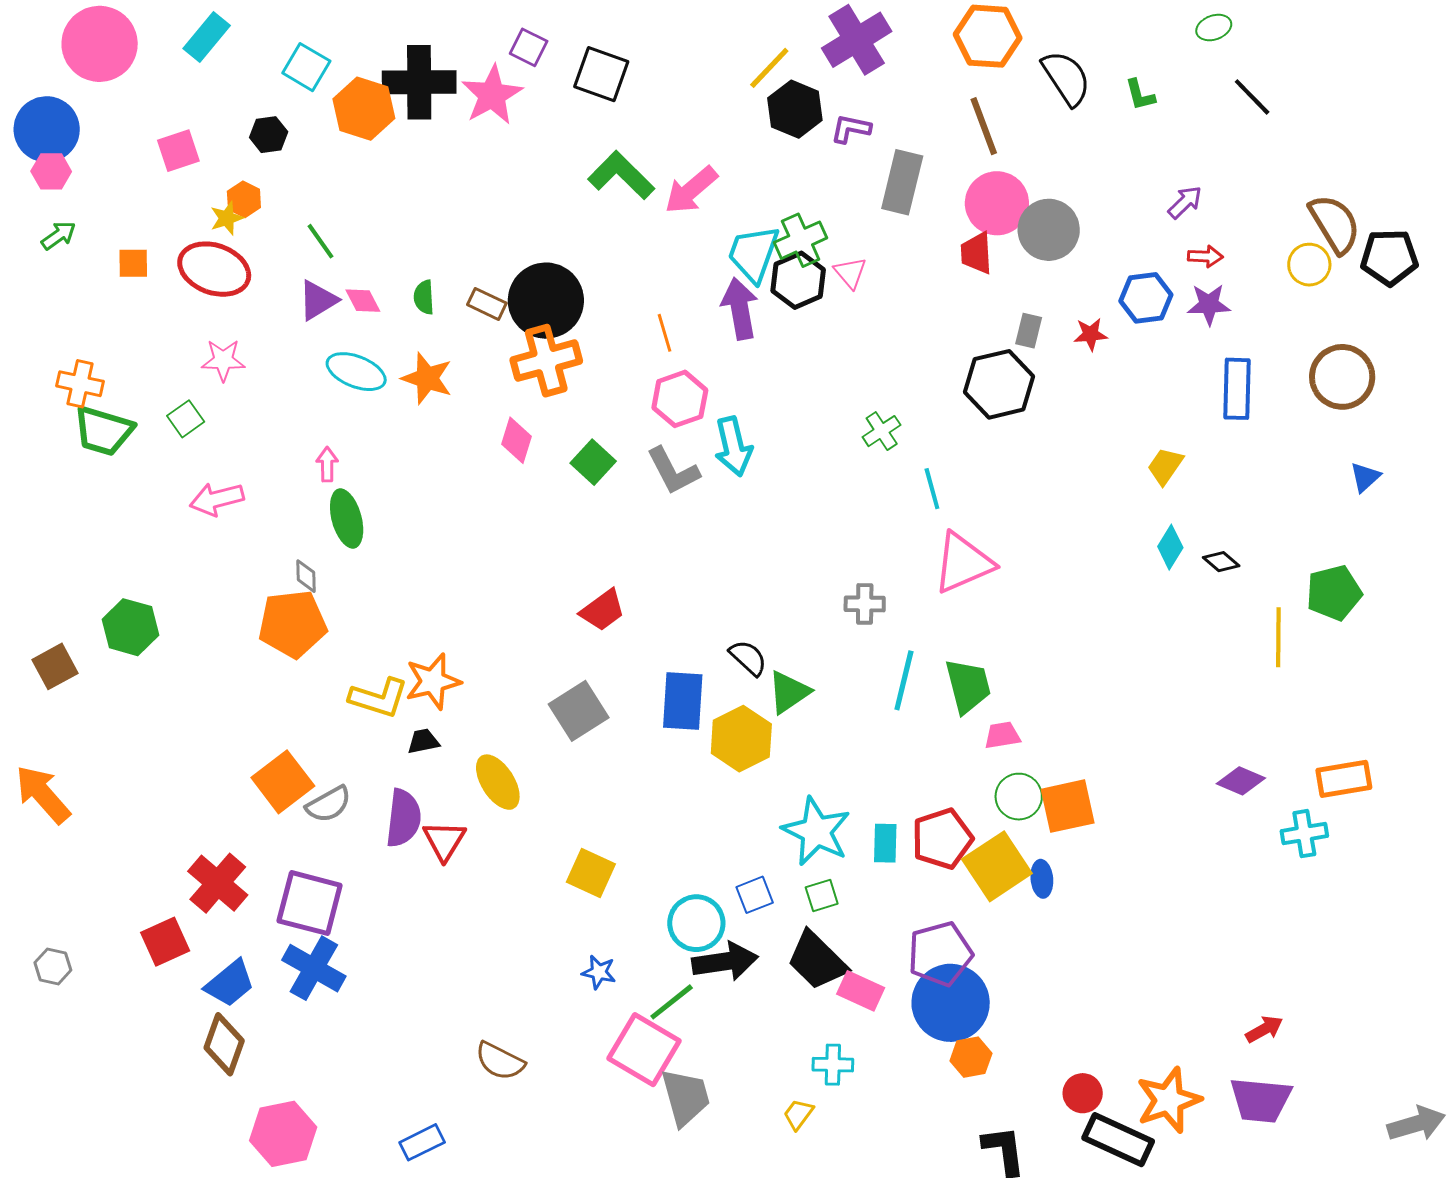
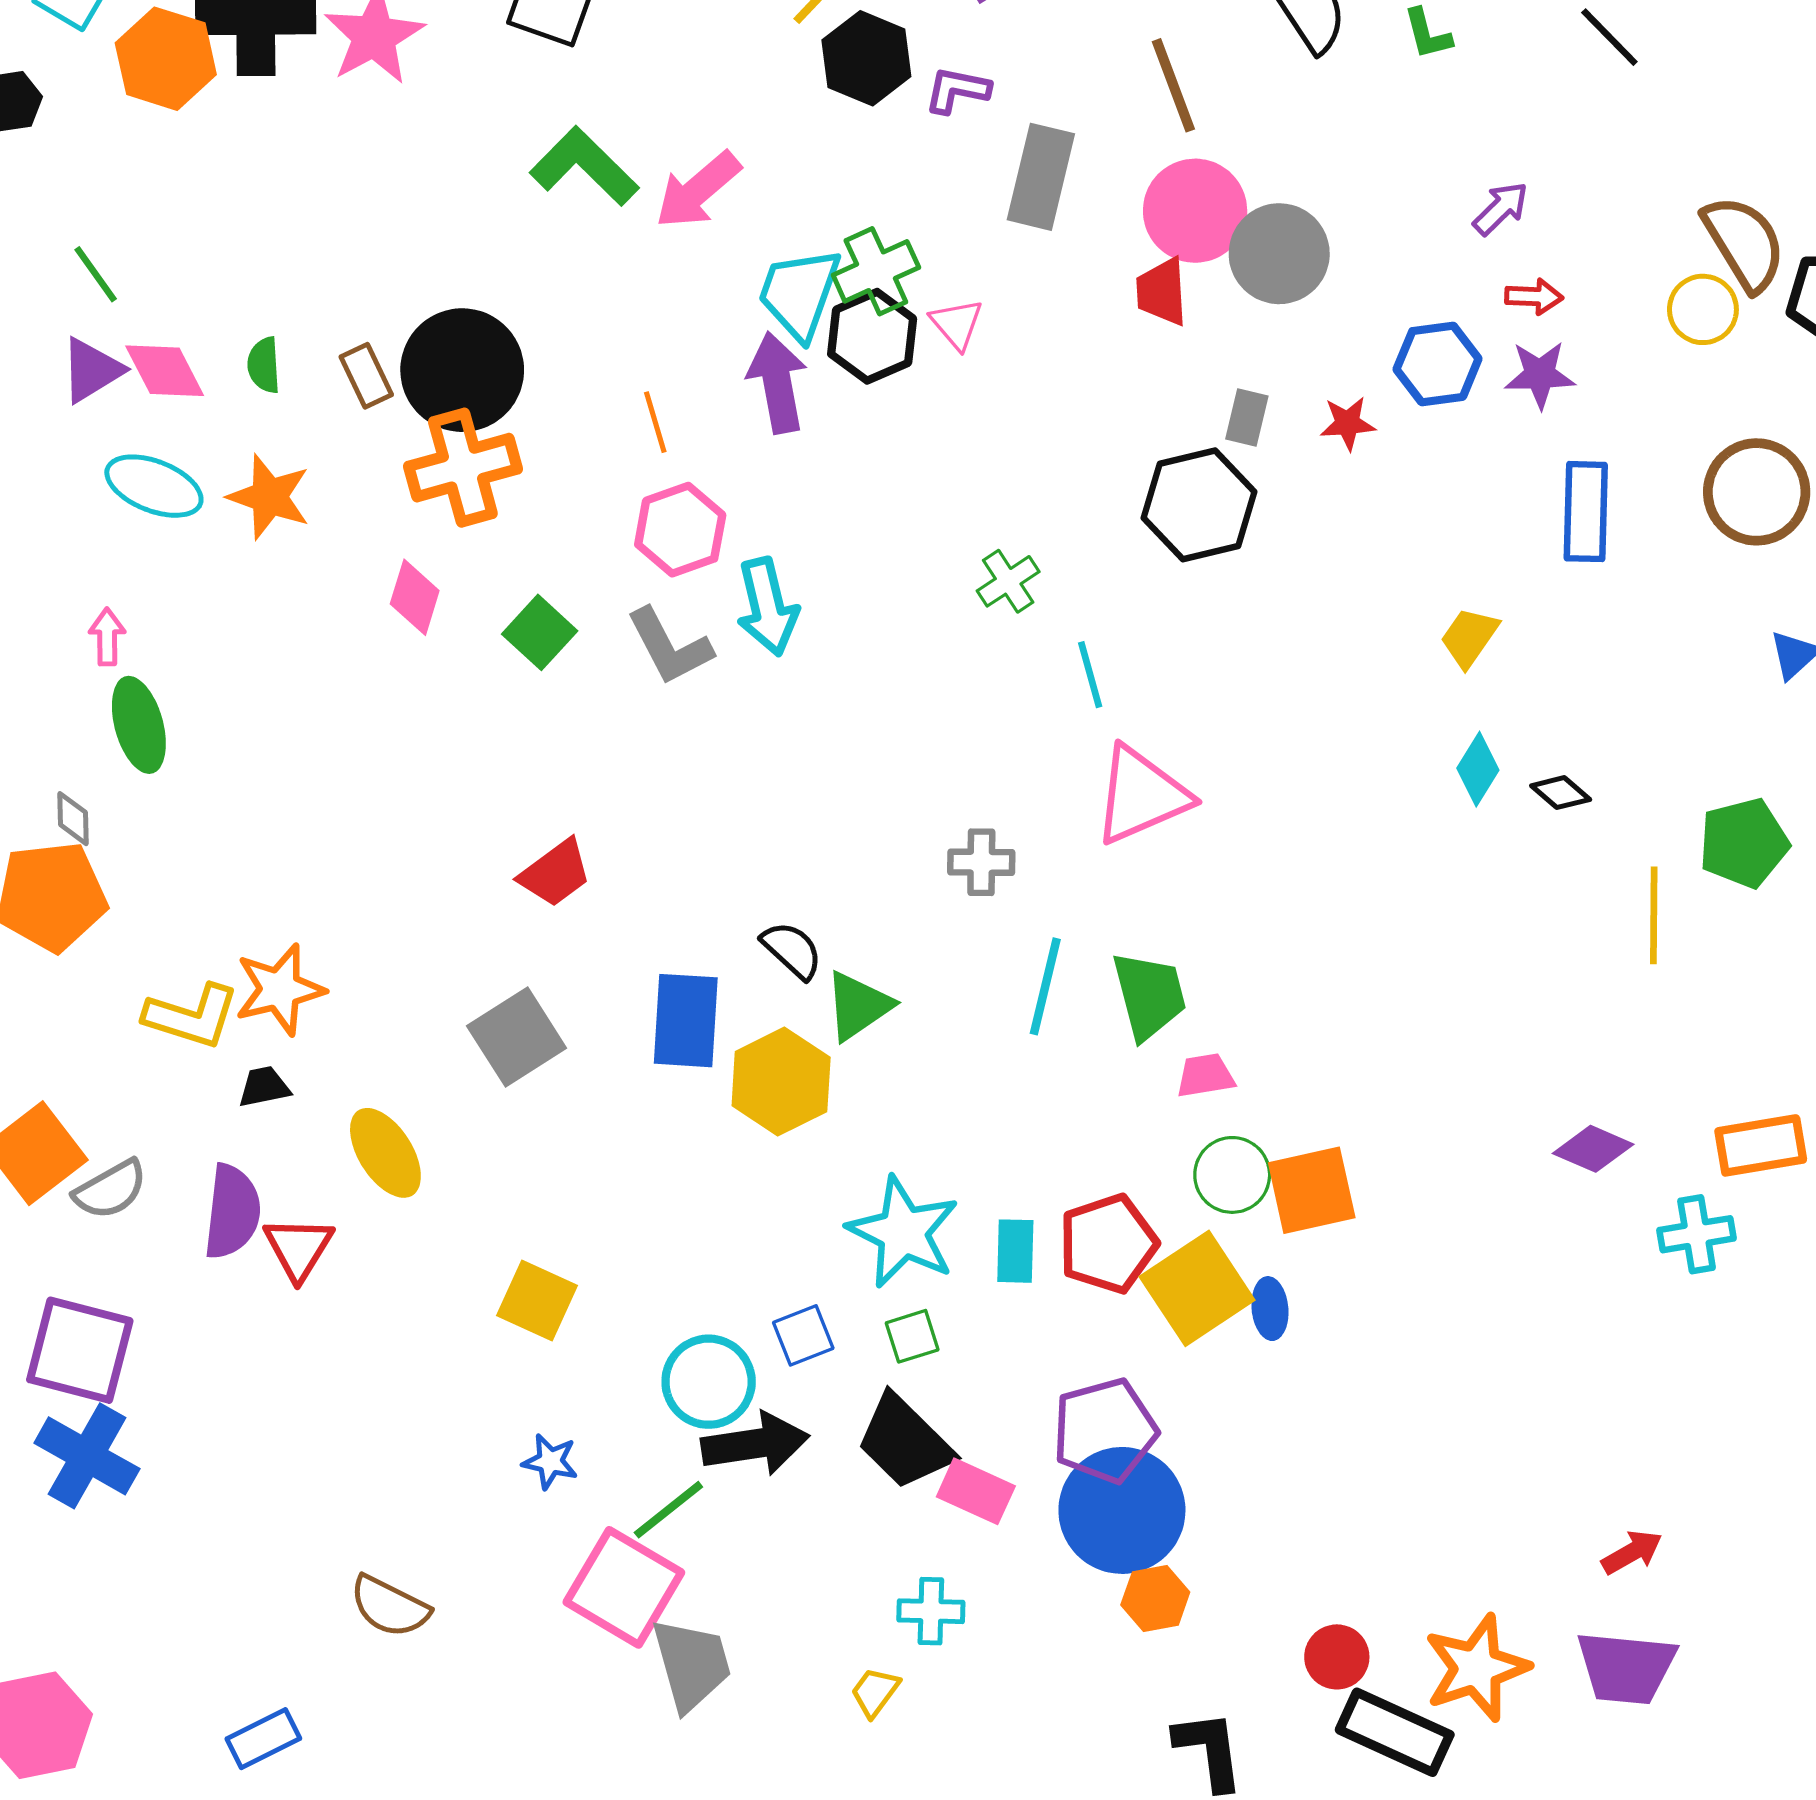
pink diamond: (363, 301) -> (165, 371), size x1.4
brown rectangle: (487, 304) -> (366, 376), turned 39

